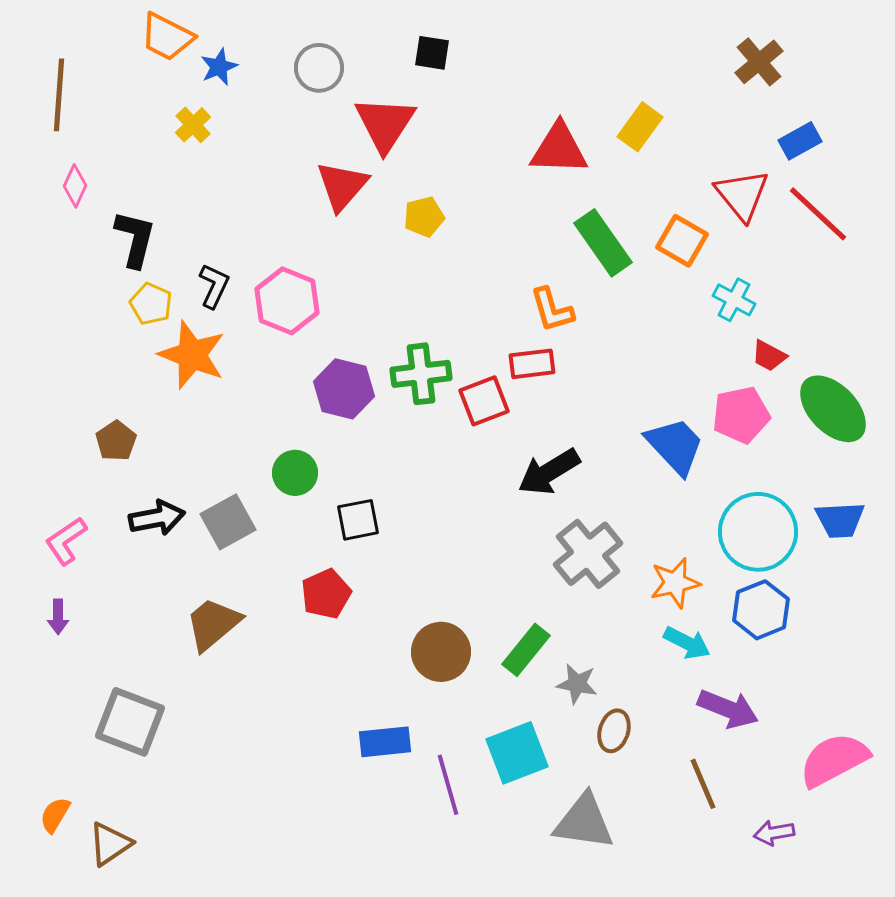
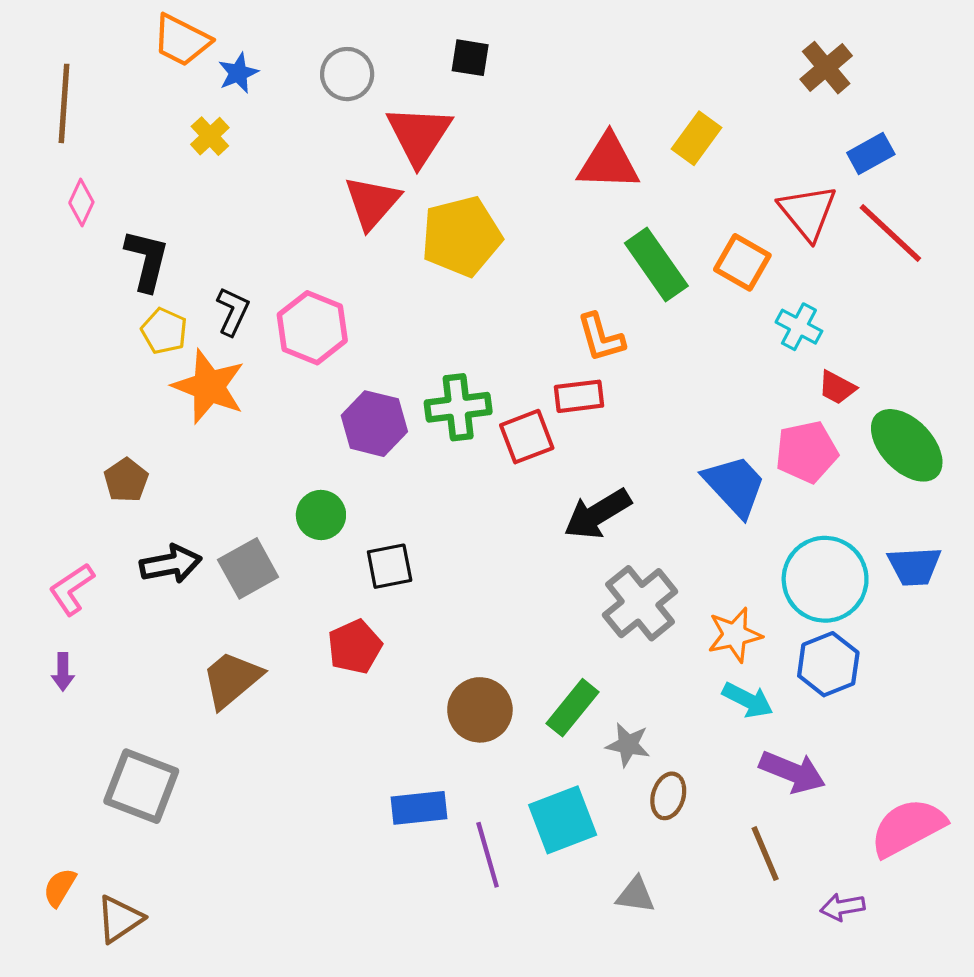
yellow pentagon: (424, 217) -> (461, 236), size x1.8
gray triangle: (584, 822) -> (636, 895), size x0.6

